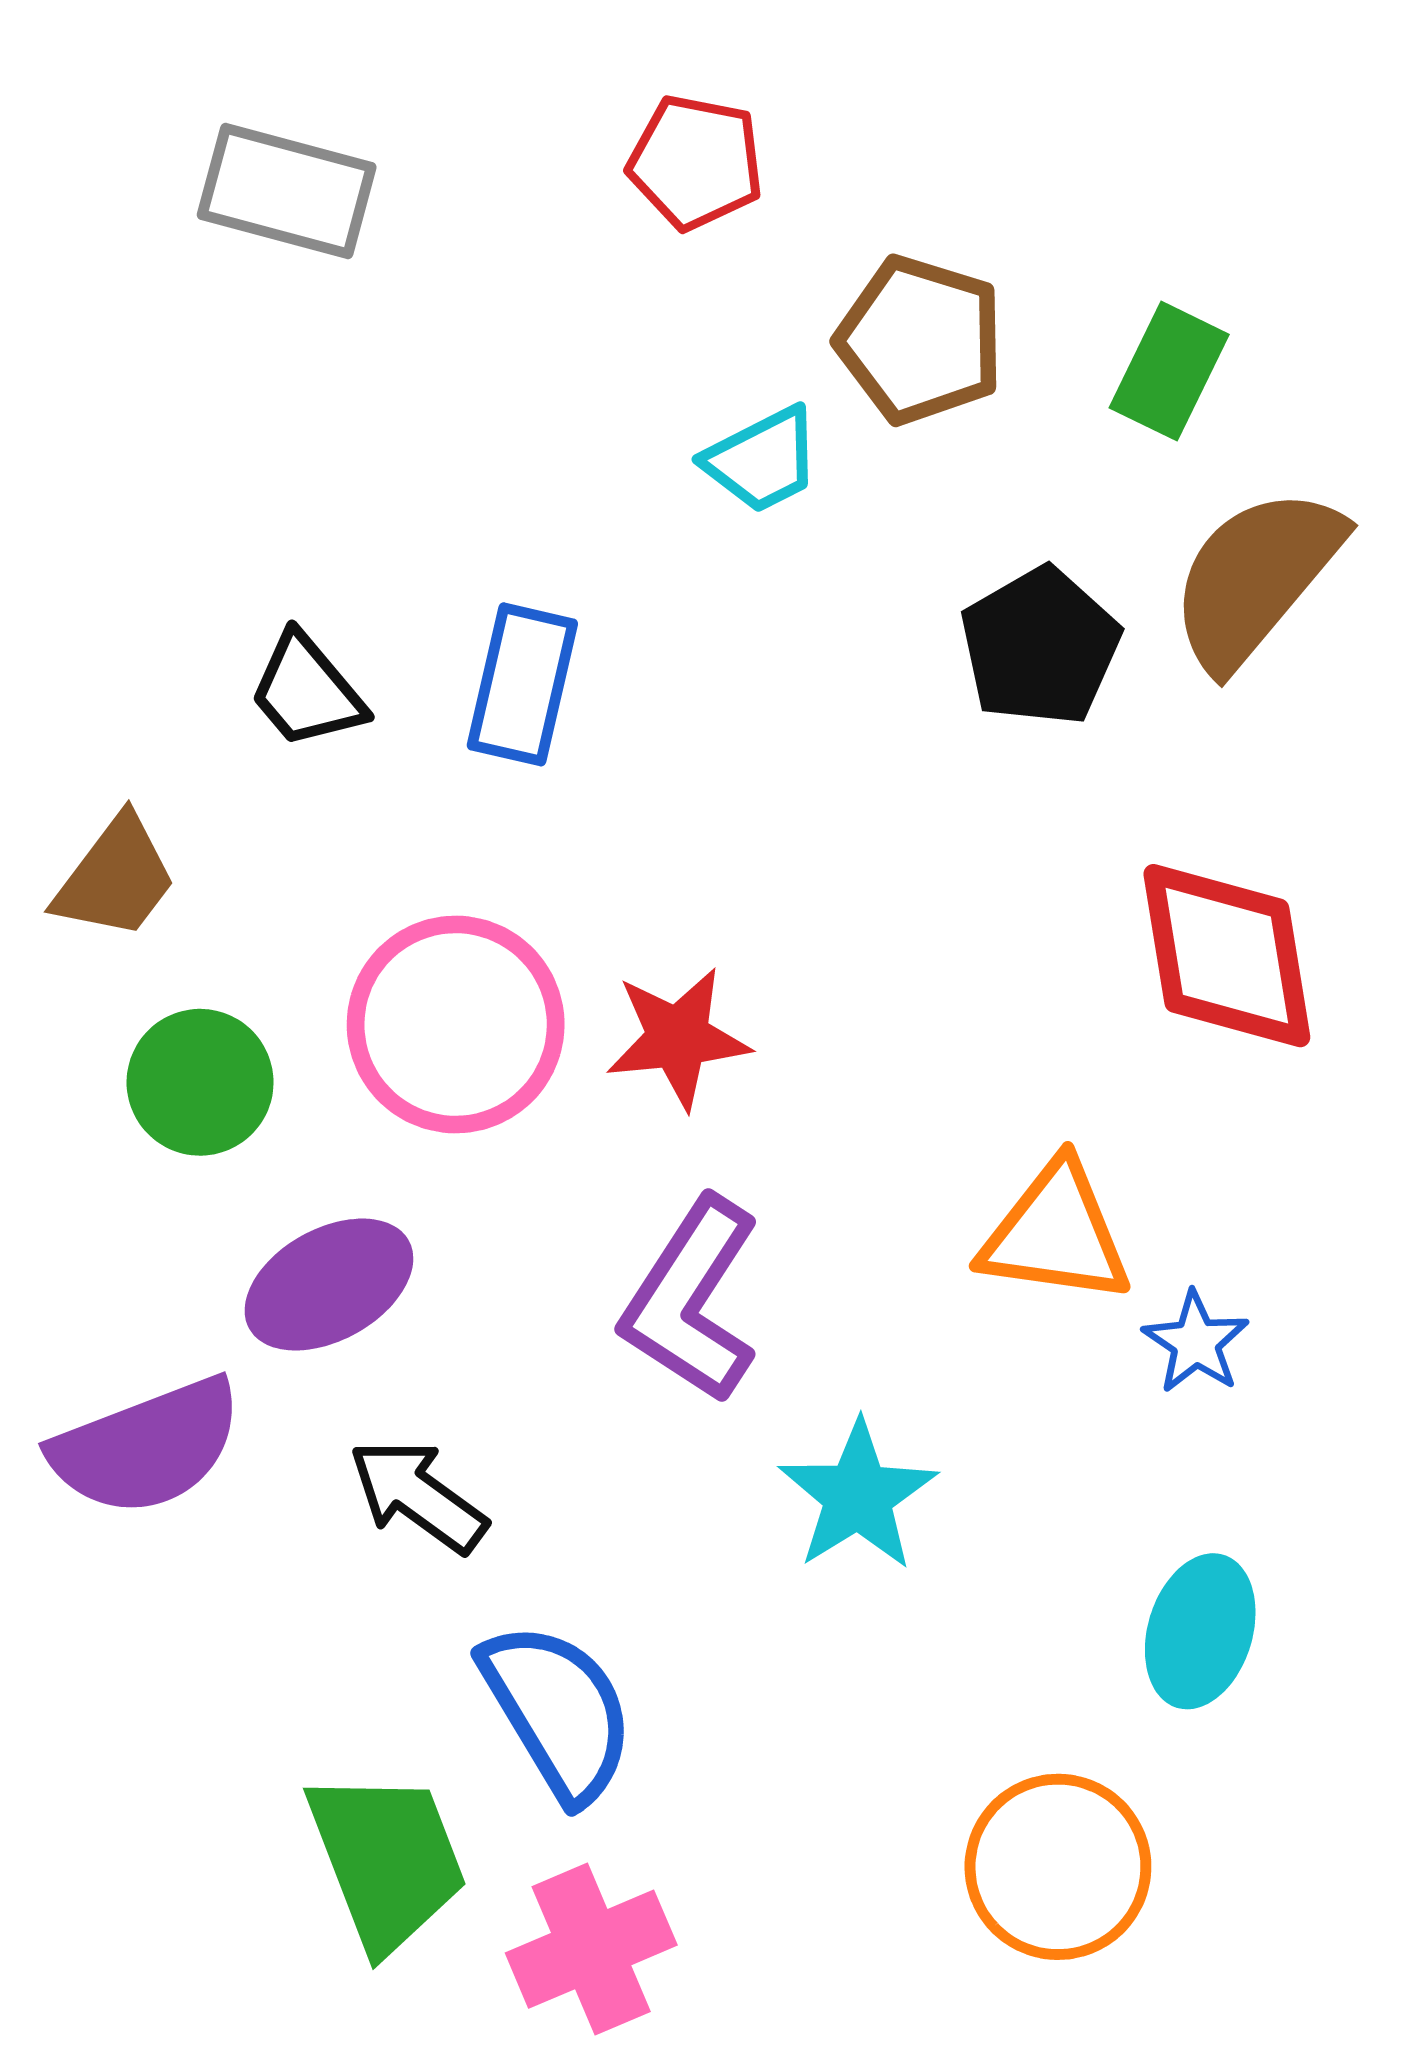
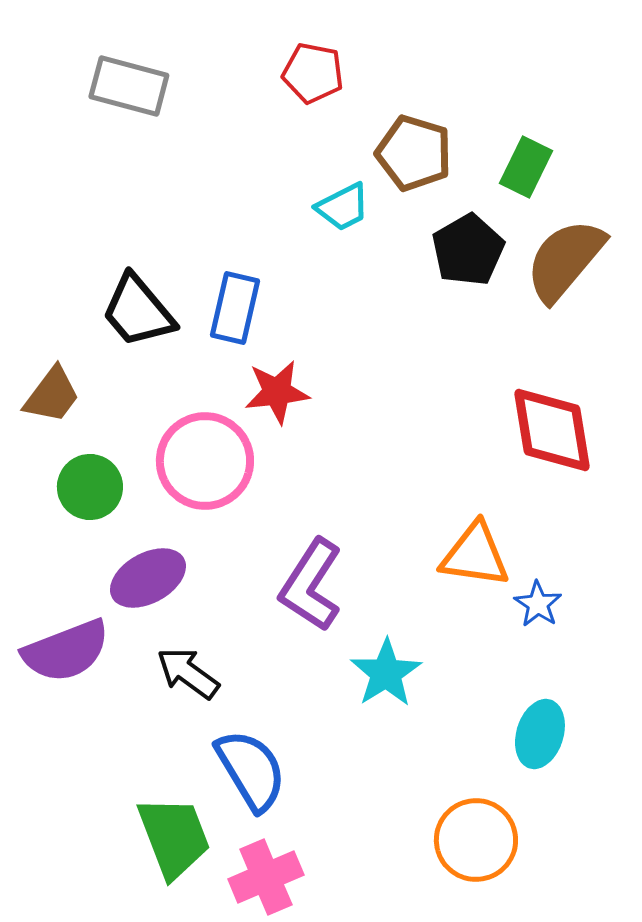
black pentagon: (1040, 647) -> (468, 250), moved
black trapezoid: (307, 691) -> (138, 311), size x1.4
red star: (678, 1038) -> (277, 392), moved

